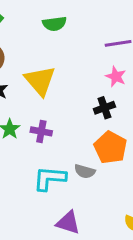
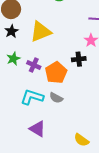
yellow triangle: (40, 81) -> (41, 32), turned 35
orange pentagon: (110, 147) -> (56, 73), moved

